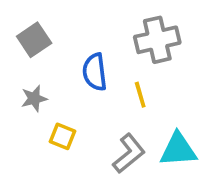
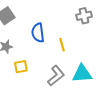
gray cross: (157, 40) -> (84, 16), moved, size x0.7
yellow square: (63, 136) -> (21, 67), turned -32

